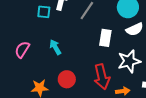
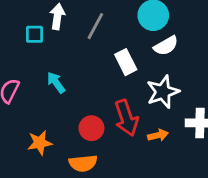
white rectangle: (105, 38) -> (126, 62), turned -30
red circle: (67, 79) -> (91, 128), moved

